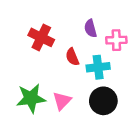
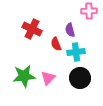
purple semicircle: (90, 28) -> (70, 30), moved
pink cross: (116, 40) -> (89, 11), moved

